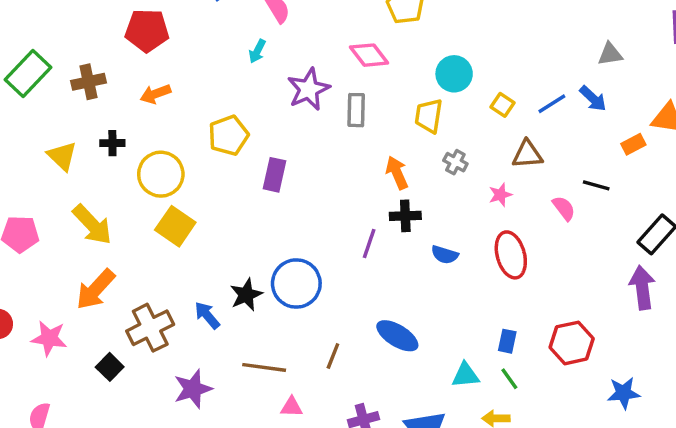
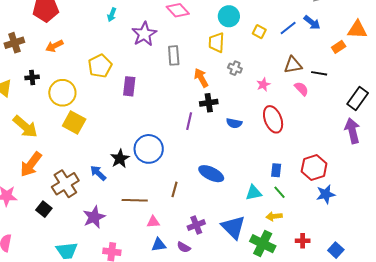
gray rectangle: (356, 110) -> (174, 55), moved
brown triangle: (527, 154) -> (293, 65), moved
blue star: (624, 393) -> (326, 194), moved

